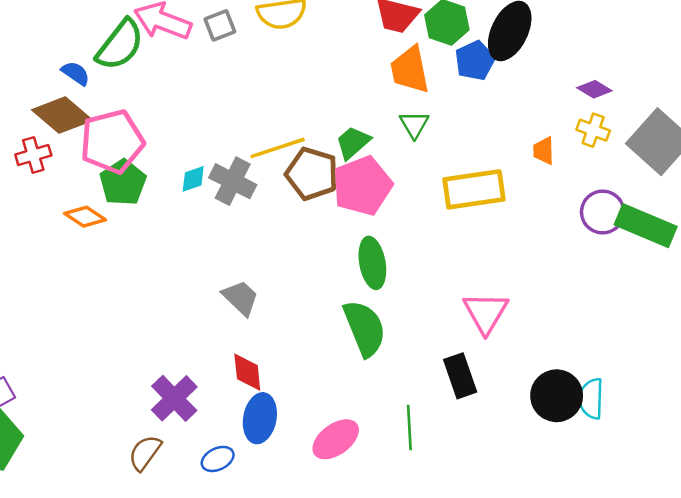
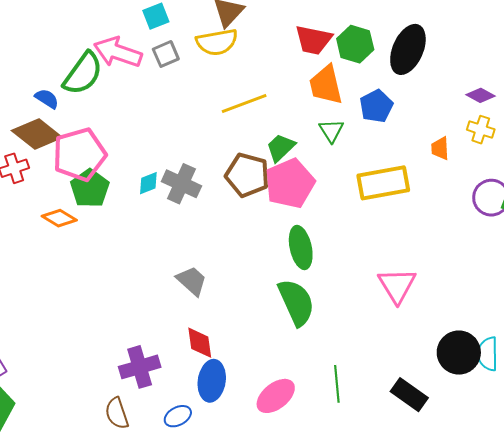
blue pentagon: (475, 61) -> (376, 106), moved
yellow line: (278, 148) -> (244, 103), moved
black rectangle: (460, 376) -> (409, 395), moved, turned -33
purple cross: (174, 398) -> (140, 367), turned 30
brown semicircle: (145, 453) -> (117, 413), turned -52

